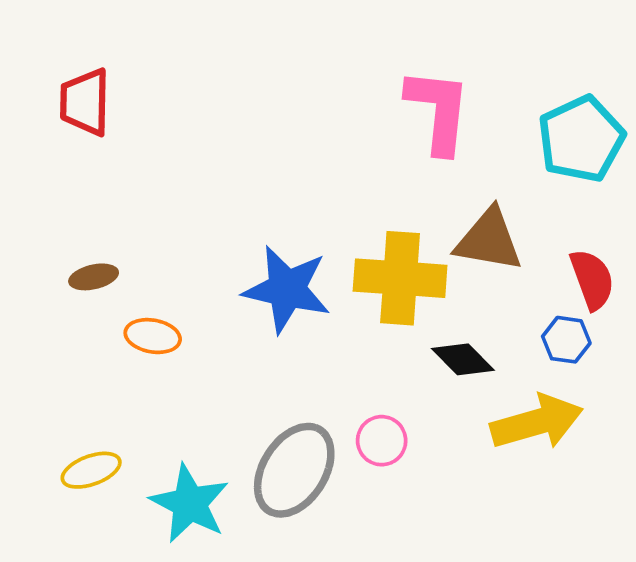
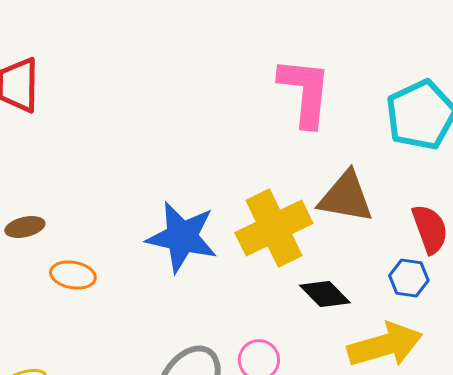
yellow cross: (400, 278) -> (274, 228), turned -30

